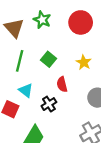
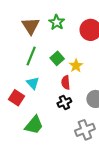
yellow star: (84, 62) -> (76, 66), moved
black cross: (49, 104) -> (64, 102), moved

